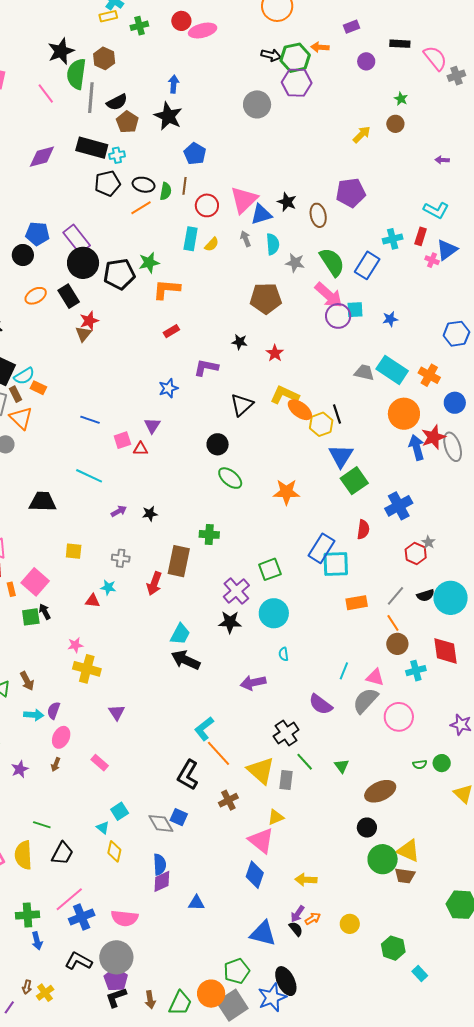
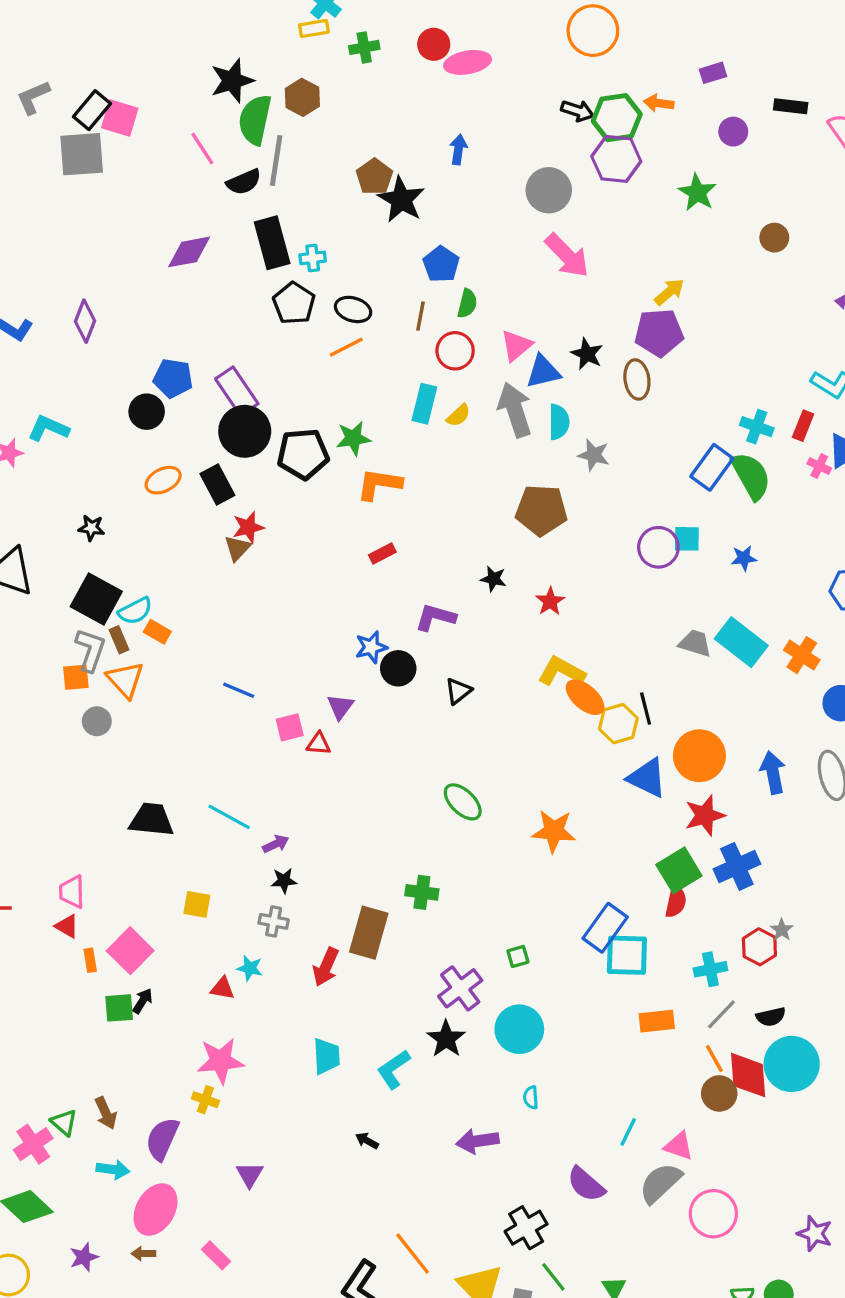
blue arrow: (174, 84) -> (458, 150), moved
green star: (401, 99) -> (697, 193), moved, size x1.6
black semicircle: (117, 102) -> (244, 182), moved
brown pentagon: (127, 122) -> (374, 177), moved
yellow arrow: (362, 134) -> (669, 292), moved
black rectangle: (92, 148) -> (272, 243), turned 56
black pentagon: (107, 183) -> (294, 303), turned -30
green semicircle: (166, 191) -> (467, 303), moved
purple pentagon: (351, 193) -> (659, 333), moved
pink triangle: (244, 200) -> (516, 346), size x0.7
gray arrow: (246, 239) -> (515, 410), size x2.0
cyan cross: (393, 239) -> (757, 427), turned 30
green semicircle: (332, 262) -> (751, 476), moved
pink arrow: (329, 295) -> (567, 256), moved
black triangle: (242, 405) -> (458, 691), moved, size x0.7
orange circle: (404, 414) -> (699, 756), moved
red star: (433, 437) -> (705, 815), moved
black circle: (218, 444) -> (398, 668), moved
blue triangle: (341, 456) -> (647, 778), turned -40
cyan line: (89, 476) -> (229, 817), moved
green square: (354, 481) -> (679, 870), moved
black star: (150, 514) -> (284, 881), moved
green square: (270, 569) -> (518, 956), size x0.6
cyan circle: (451, 598) -> (792, 1064), moved
black arrow: (45, 612) -> (143, 1001), turned 56
black star: (230, 622) -> (446, 1039), turned 30
cyan trapezoid: (180, 634) -> (326, 1056), moved, turned -35
pink star: (75, 645) -> (221, 1061), moved, size x1.8
red diamond: (446, 651) -> (748, 1075), moved
black arrow: (186, 660) -> (367, 1141), moved, size x0.5
yellow cross: (87, 669) -> (205, 1100), size x0.6
cyan cross: (416, 671) -> (710, 969), moved
purple semicircle: (54, 710) -> (162, 1139), moved, size x1.5
cyan L-shape: (204, 729) -> (393, 1069), moved
pink ellipse: (61, 737) -> (155, 1210), size x1.4
brown arrow: (56, 764) -> (143, 1254), turned 64

